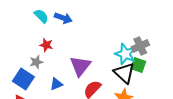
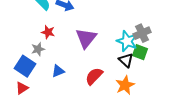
purple triangle: (80, 66) -> (86, 38), moved
black triangle: (124, 73) -> (126, 60), size x0.7

